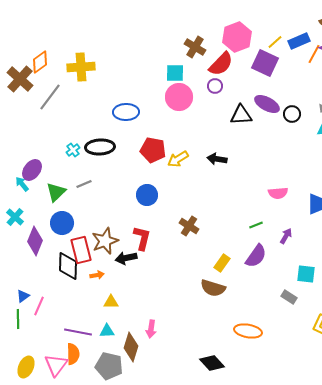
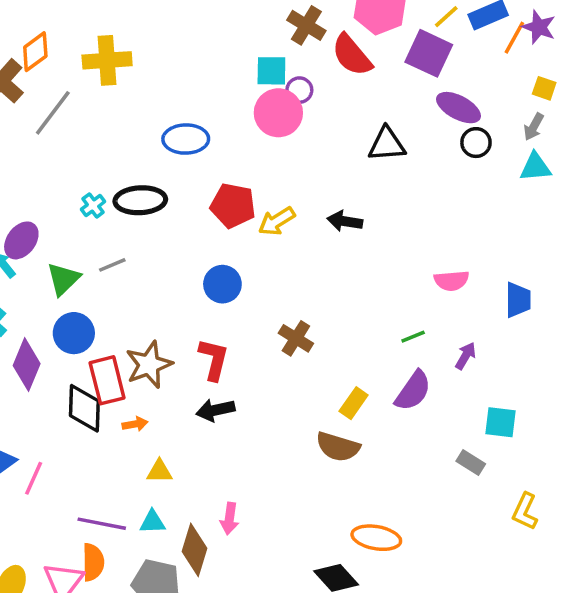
red semicircle: (221, 64) -> (352, 55), turned 96
purple circle: (215, 86) -> (299, 90), moved
purple ellipse: (267, 104) -> (458, 108), moved
black arrow: (126, 258) -> (215, 410), moved
orange ellipse: (248, 331) -> (376, 538), moved

